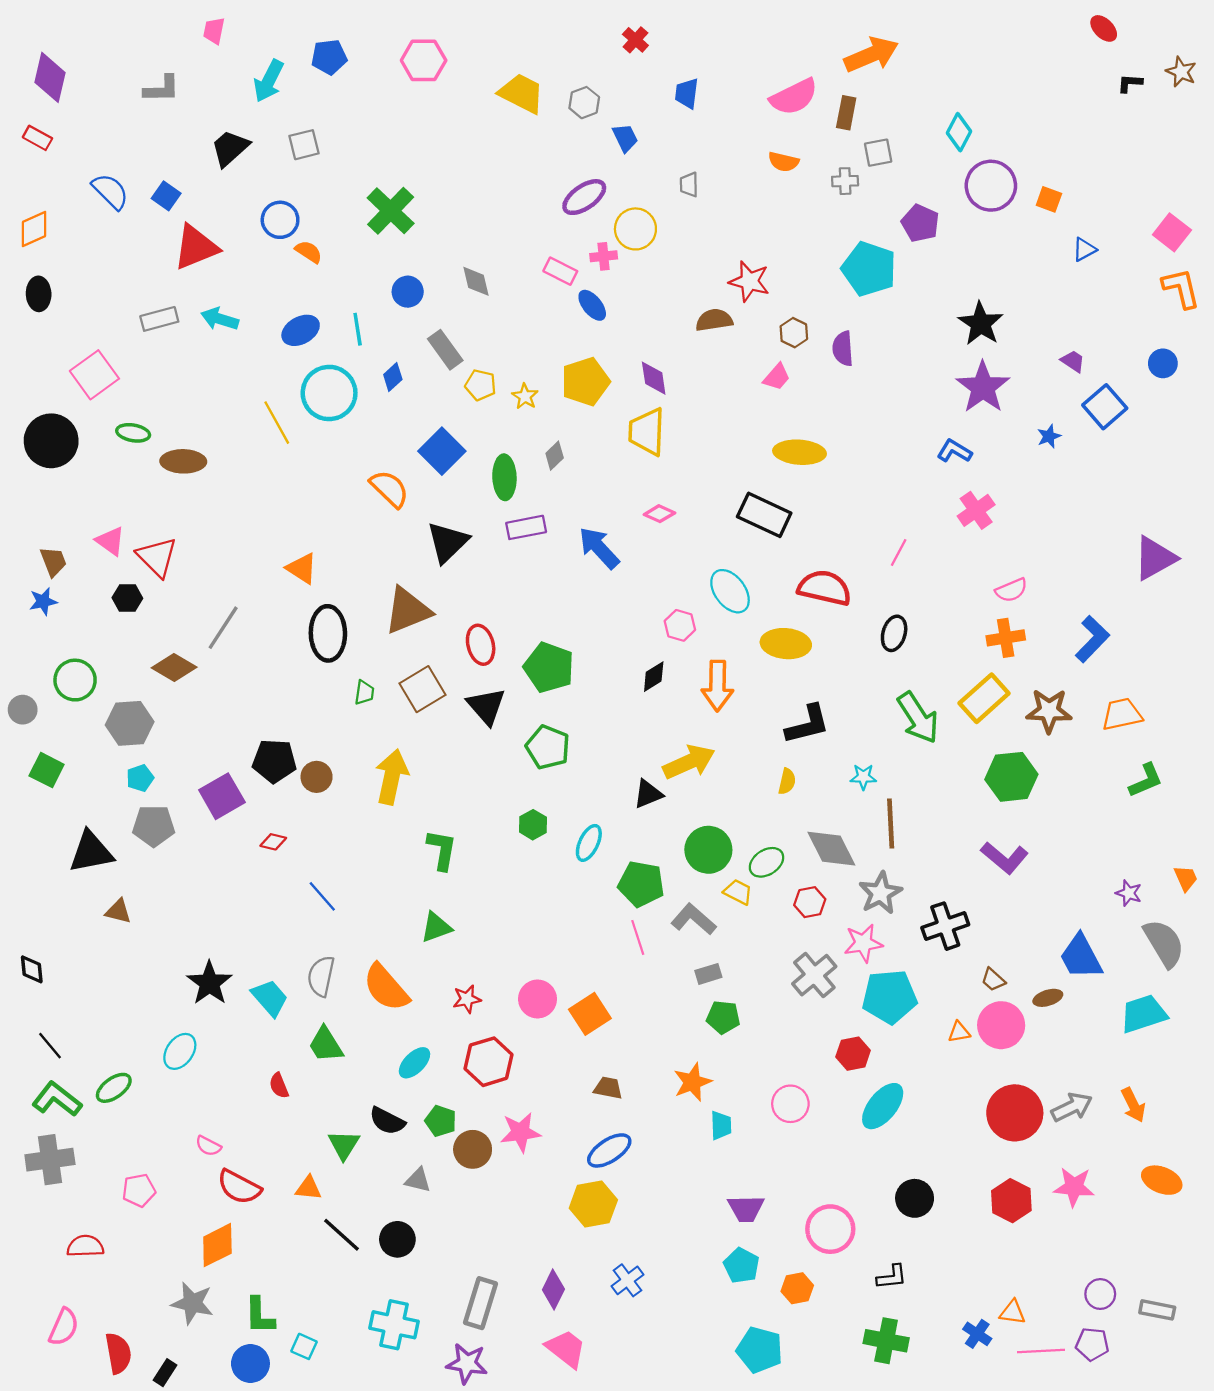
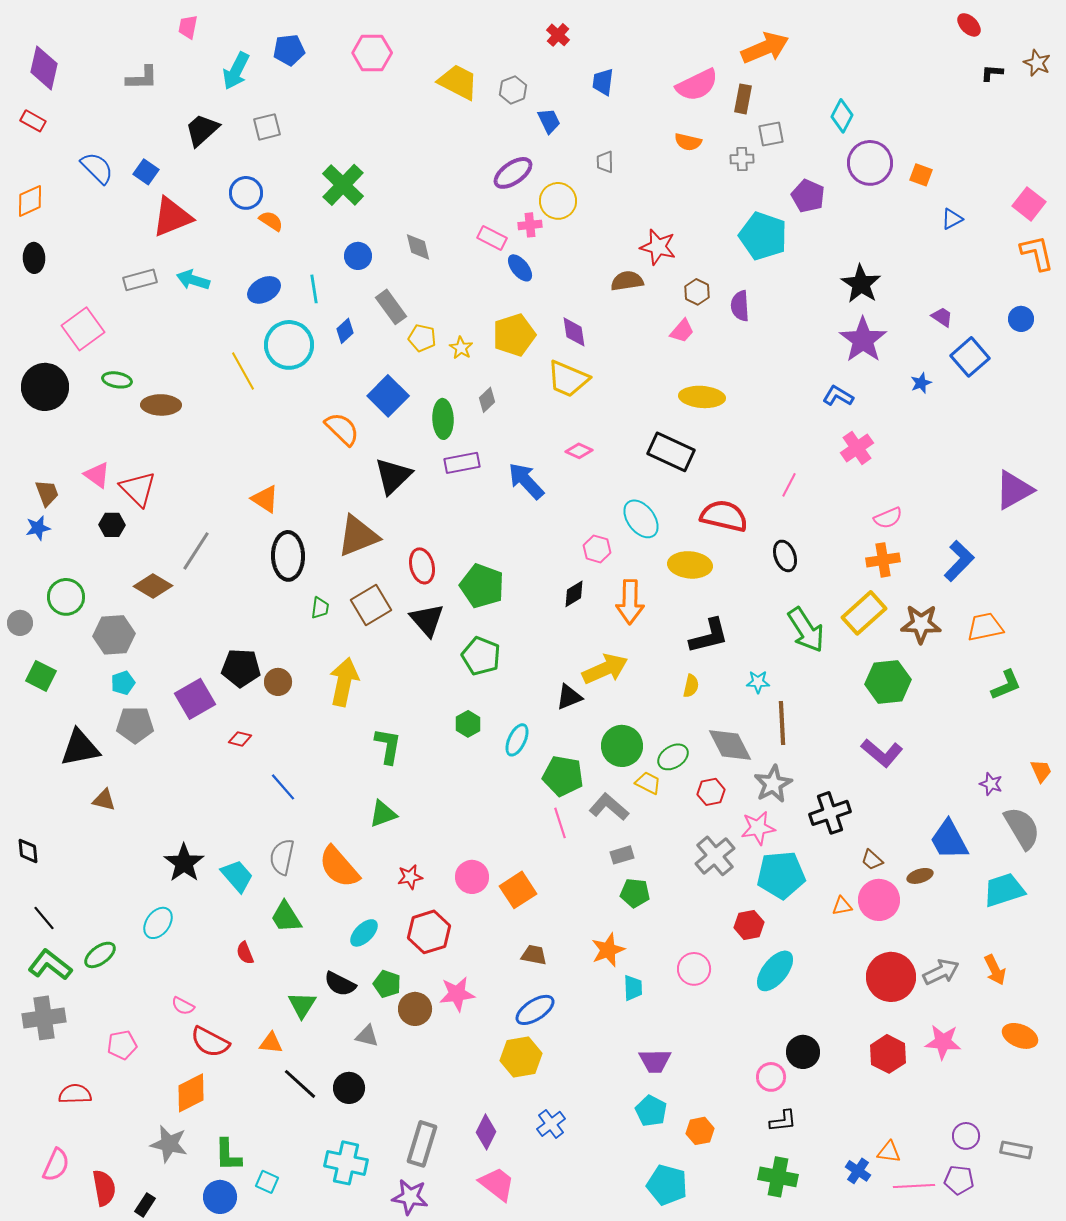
yellow trapezoid: (647, 432) -> (568, 379), turned -69
black ellipse: (894, 633) -> (785, 556), turned -36
pink circle: (830, 1229) -> (771, 1077), moved, size x0.7

